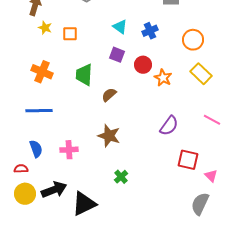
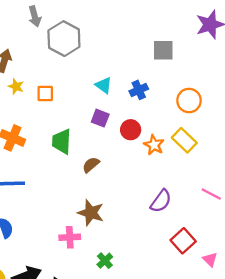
yellow rectangle: (201, 74) -> (184, 140), moved
pink cross: (69, 150) -> (70, 237), moved
red square: (188, 160) -> (183, 241), turned 35

